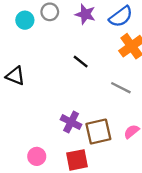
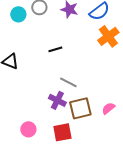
black line: (81, 62) -> (55, 49), moved, turned -56
gray line: (121, 88) -> (68, 82), moved

